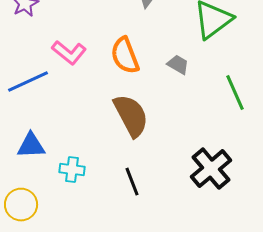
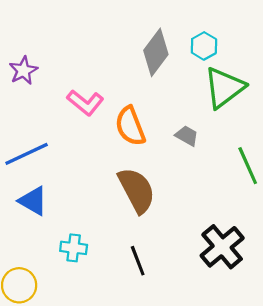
pink L-shape: (69, 53) -> (85, 103), moved
blue triangle: (31, 146) -> (33, 201), moved, turned 32

